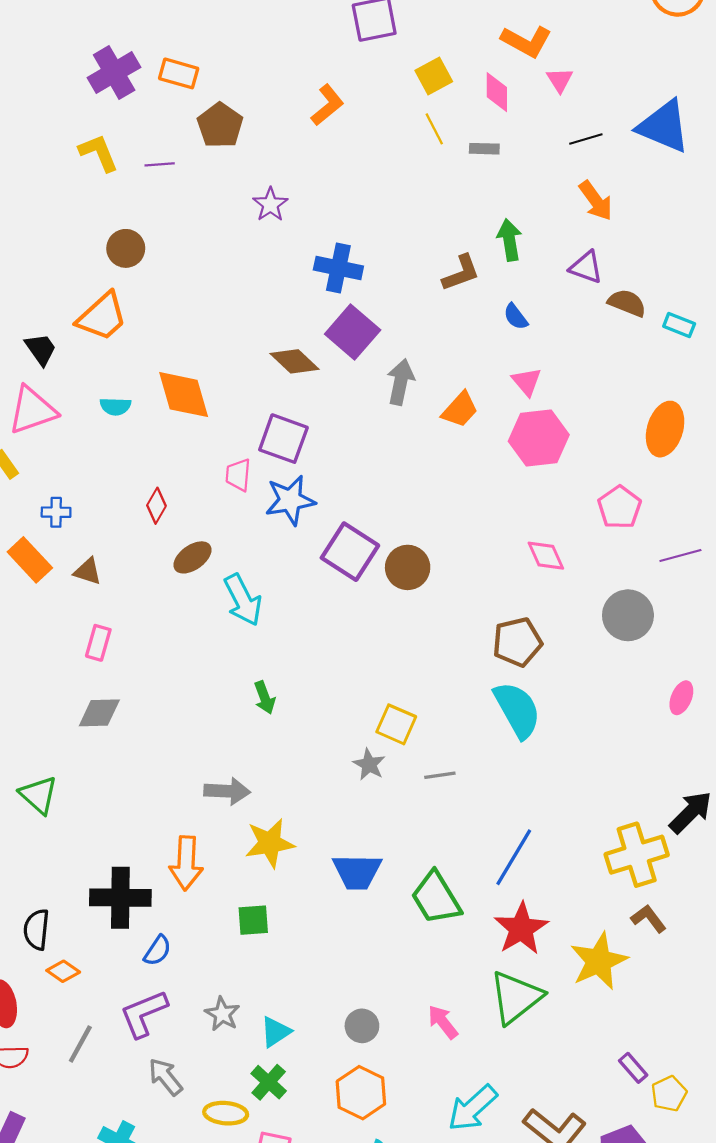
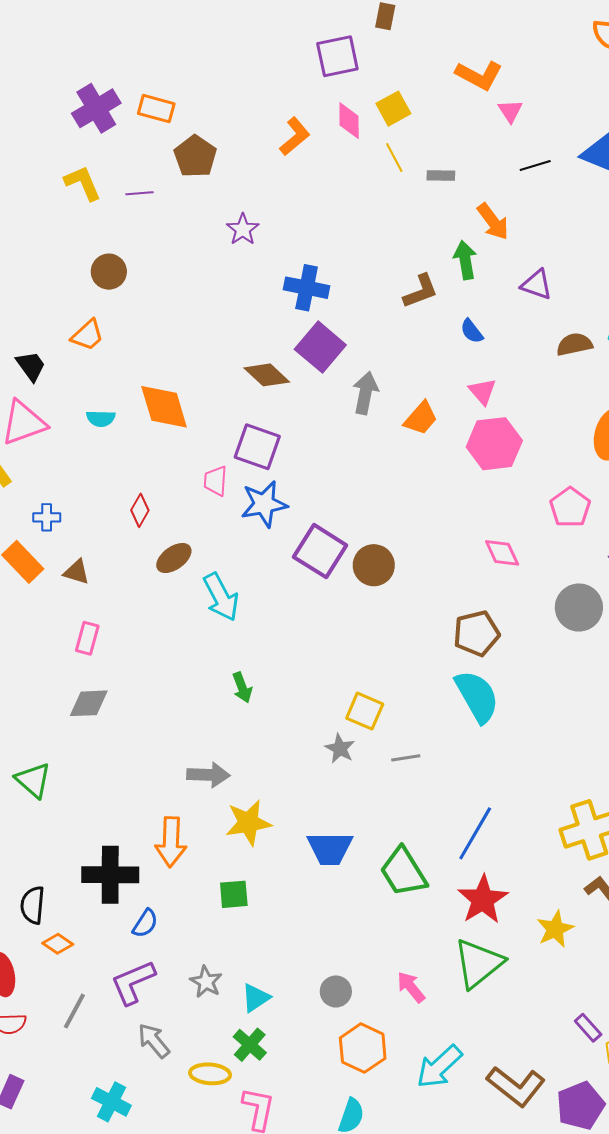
pink diamond: (497, 92) -> (349, 121), moved
orange arrow: (596, 201) -> (493, 222), moved
brown semicircle: (627, 303) -> (574, 344), moved, turned -33
orange trapezoid: (102, 317) -> (88, 335), size x0.7
yellow star: (599, 961) -> (555, 929), size x0.7
orange hexagon: (361, 1093) -> (363, 1048), moved

